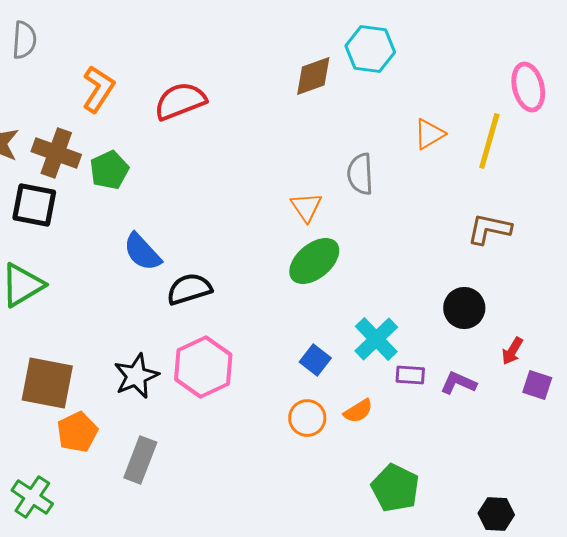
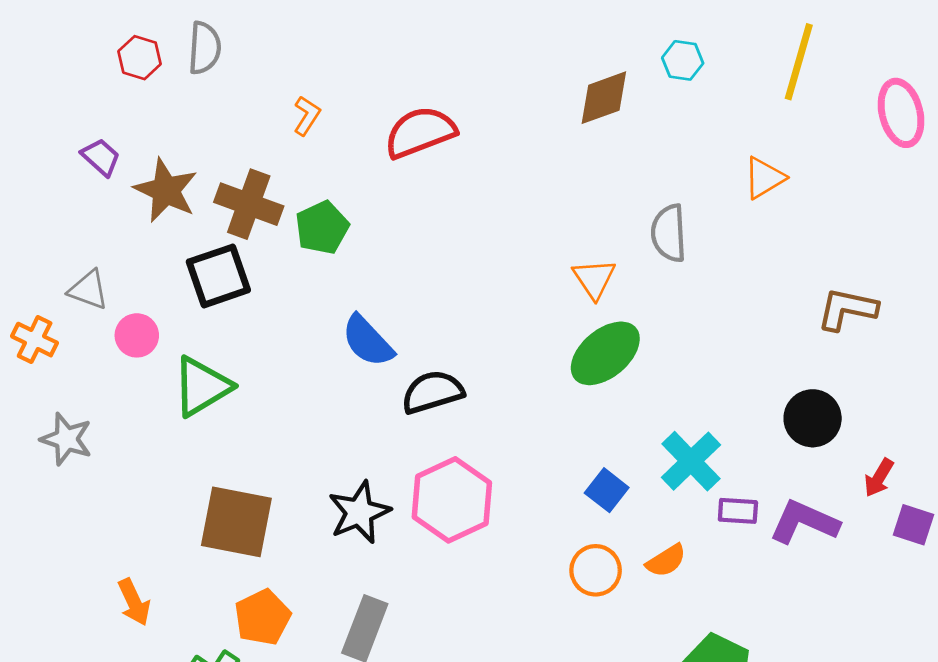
cyan hexagon: (370, 49) -> (683, 60), size x0.6
orange L-shape: (98, 89) -> (307, 116), size x0.6
yellow line: (489, 141) -> (799, 62), moved
black square: (34, 205) -> (218, 276), turned -30
purple L-shape: (458, 383) -> (804, 522), size x1.4
orange pentagon: (77, 432) -> (263, 617), moved

